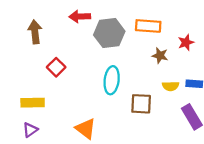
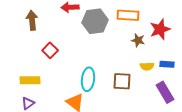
red star: (186, 42) -> (160, 29), size x1.5
cyan ellipse: (112, 80) -> (88, 79), moved

